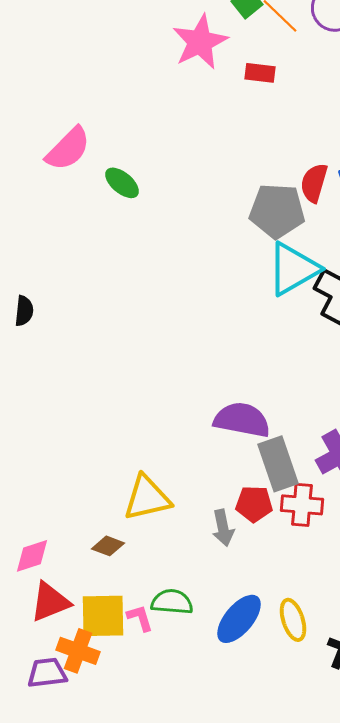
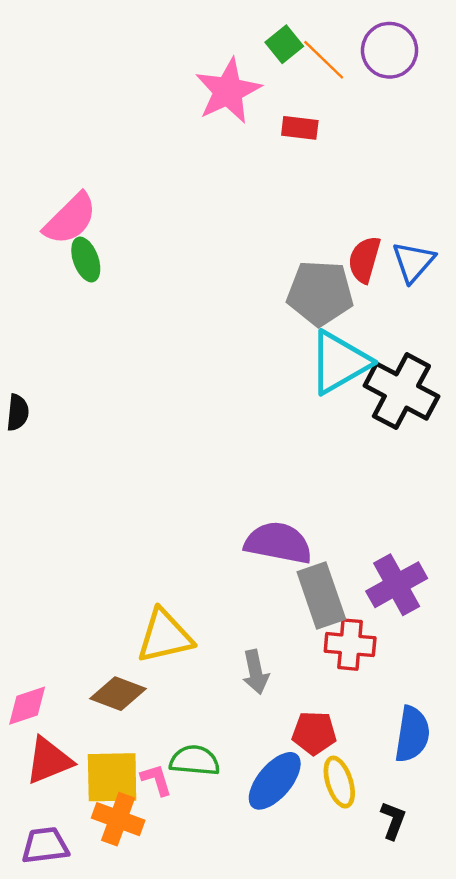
green ellipse: (122, 183) -> (86, 259), moved, turned 30
red pentagon: (254, 504) -> (314, 733), moved
brown diamond: (108, 546) -> (118, 694), size x1.4
orange cross: (78, 651) -> (118, 819), moved

